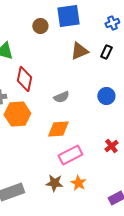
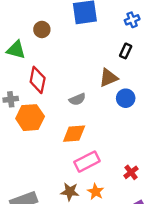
brown circle: (40, 26) -> (42, 29), moved
brown triangle: (79, 51) -> (108, 78), moved
red cross: (111, 146) -> (131, 172), moved

